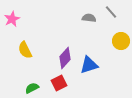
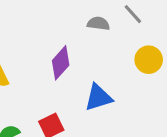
purple diamond: (65, 58) -> (61, 63), moved

